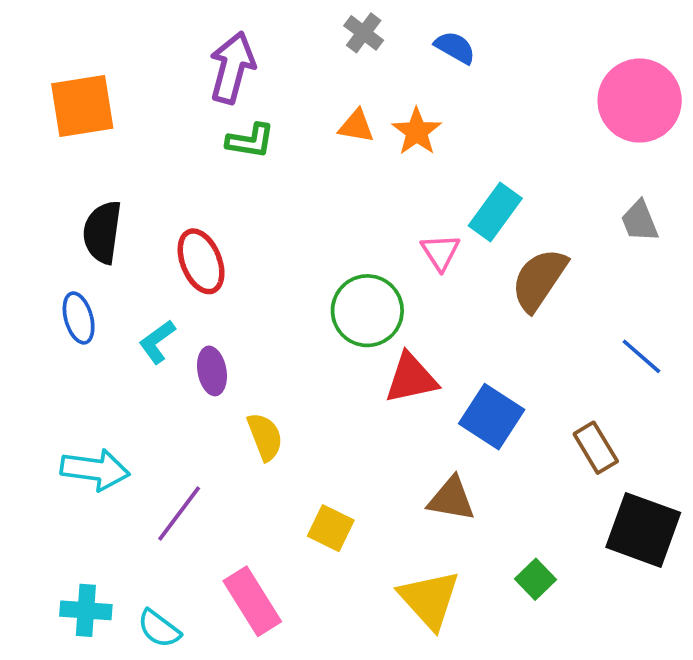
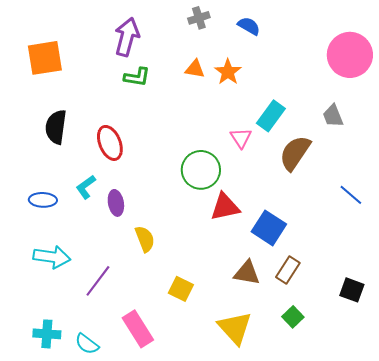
gray cross: (364, 33) -> (199, 18), turned 35
gray trapezoid: (640, 221) -> (333, 116), moved
blue ellipse: (79, 318) -> (43, 200), moved, turned -72
brown rectangle: (596, 448) -> (288, 270), moved, turned 64
black square: (643, 530) -> (352, 290), size x0.6

